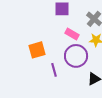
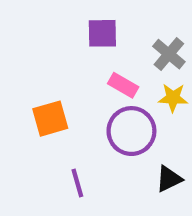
purple line: (54, 70) -> (77, 183), moved

